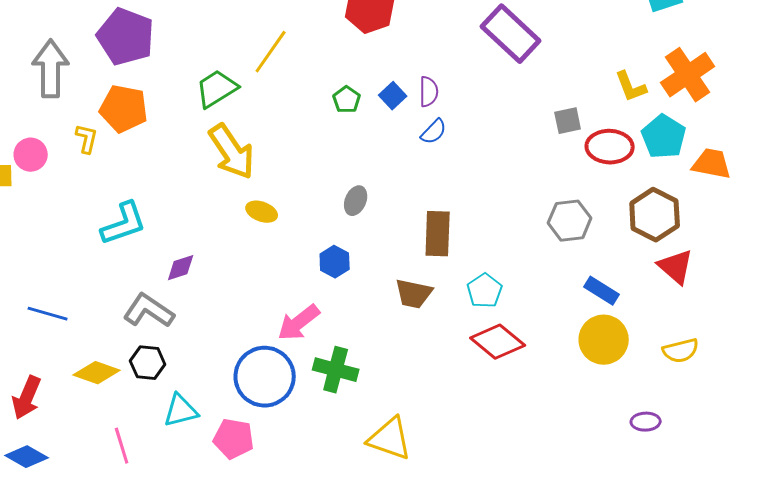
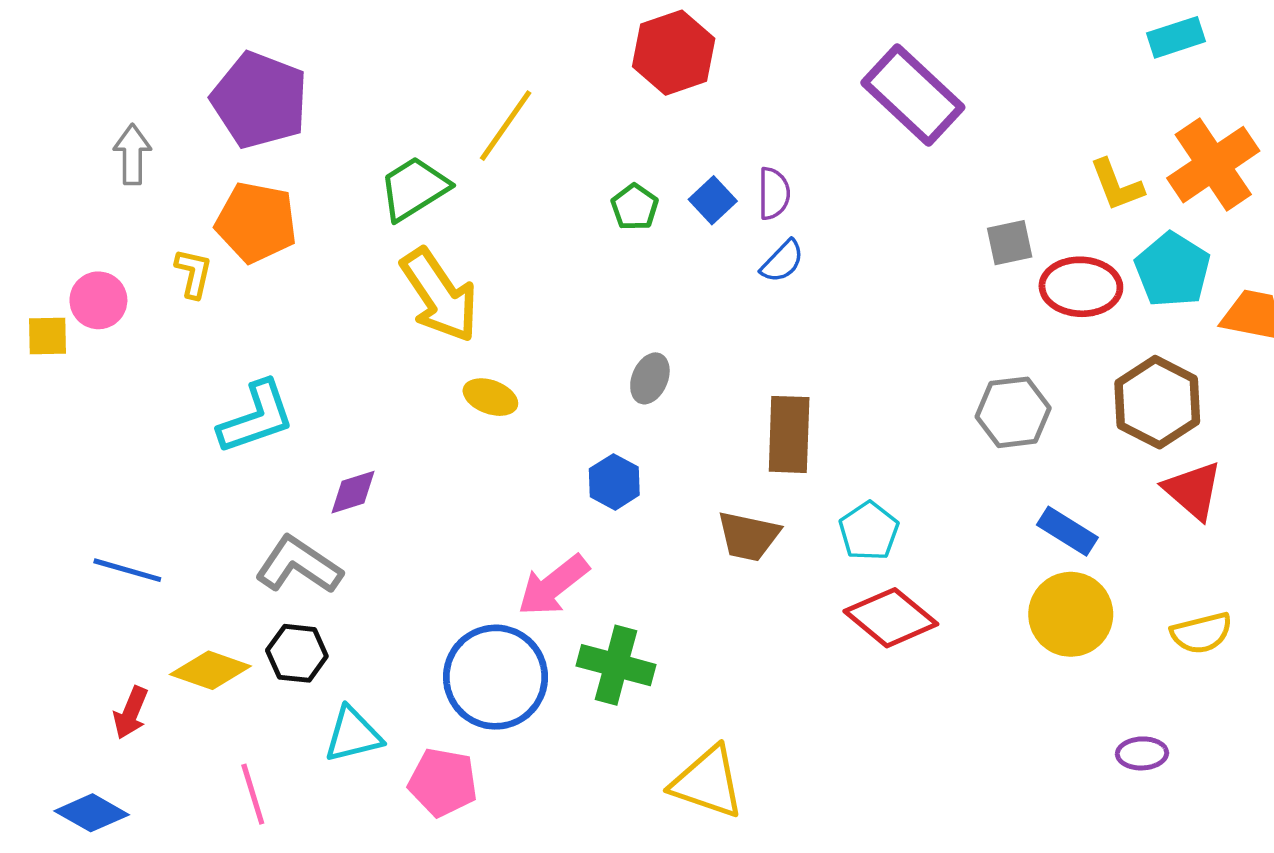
gray arrow: (51, 69) -> (132, 154), size x0.6
red arrow: (27, 398) -> (131, 713), moved, size x0.7

